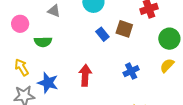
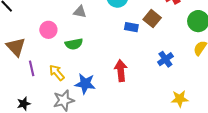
brown square: (124, 29) -> (152, 19), turned 30
blue rectangle: (102, 34) -> (131, 27), turned -32

